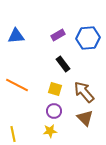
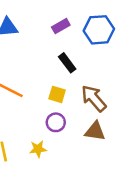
brown triangle: (85, 118) -> (95, 131), turned -36
yellow star: (50, 131) -> (38, 149), moved

